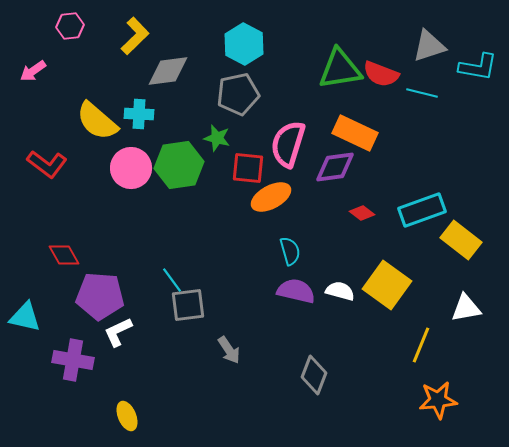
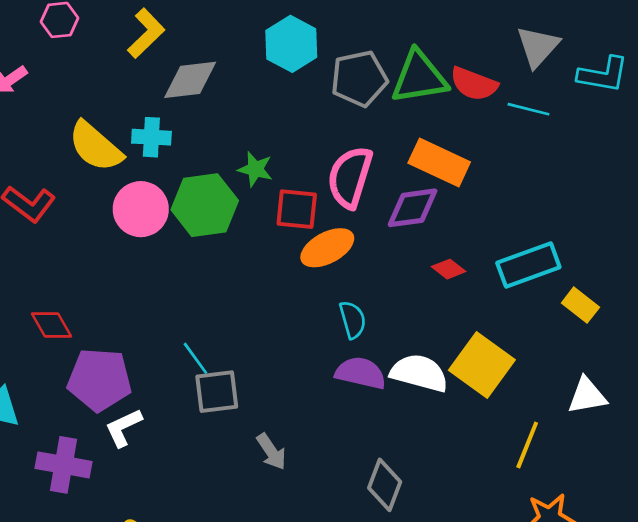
gray triangle: (429, 46) -> (538, 47), turned -30
gray pentagon: (238, 94) -> (359, 79), moved
yellow rectangle: (461, 240) -> (580, 305), size x0.7
white semicircle: (340, 291) -> (419, 373), size x1.5

